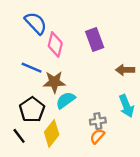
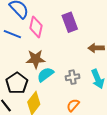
blue line: (32, 68) -> (12, 34), moved
gray cross: (98, 121) -> (73, 77), moved

